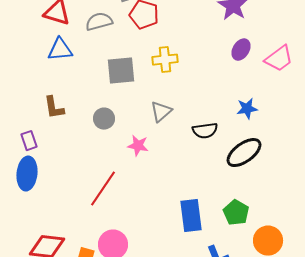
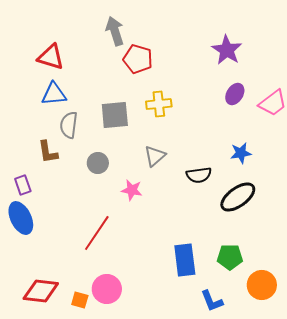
gray semicircle: (99, 22) -> (69, 125), moved, turned -68
blue ellipse: (27, 174) -> (21, 218), turned -32
green pentagon: (236, 213) -> (230, 257), turned -30

